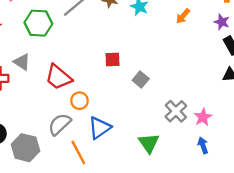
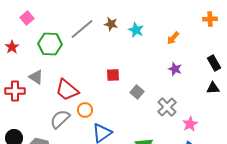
purple star: (222, 22) -> (175, 69), moved
gray cross: (176, 111) -> (167, 107), moved
gray semicircle: (60, 124) -> (60, 119), moved

